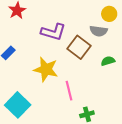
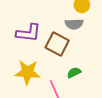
green semicircle: (108, 61) -> (74, 73), moved

